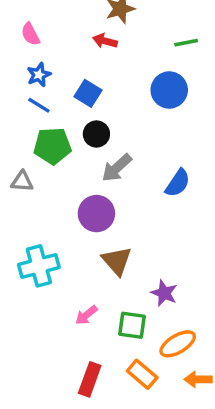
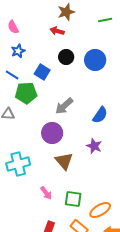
green line: (186, 43) -> (105, 20), moved
blue square: (88, 93) -> (42, 72), moved
blue line: (39, 105) -> (12, 75), moved
black circle: (96, 134) -> (66, 57), moved
purple star: (164, 293) -> (94, 146), moved
pink arrow: (86, 315) -> (46, 193), turned -88

